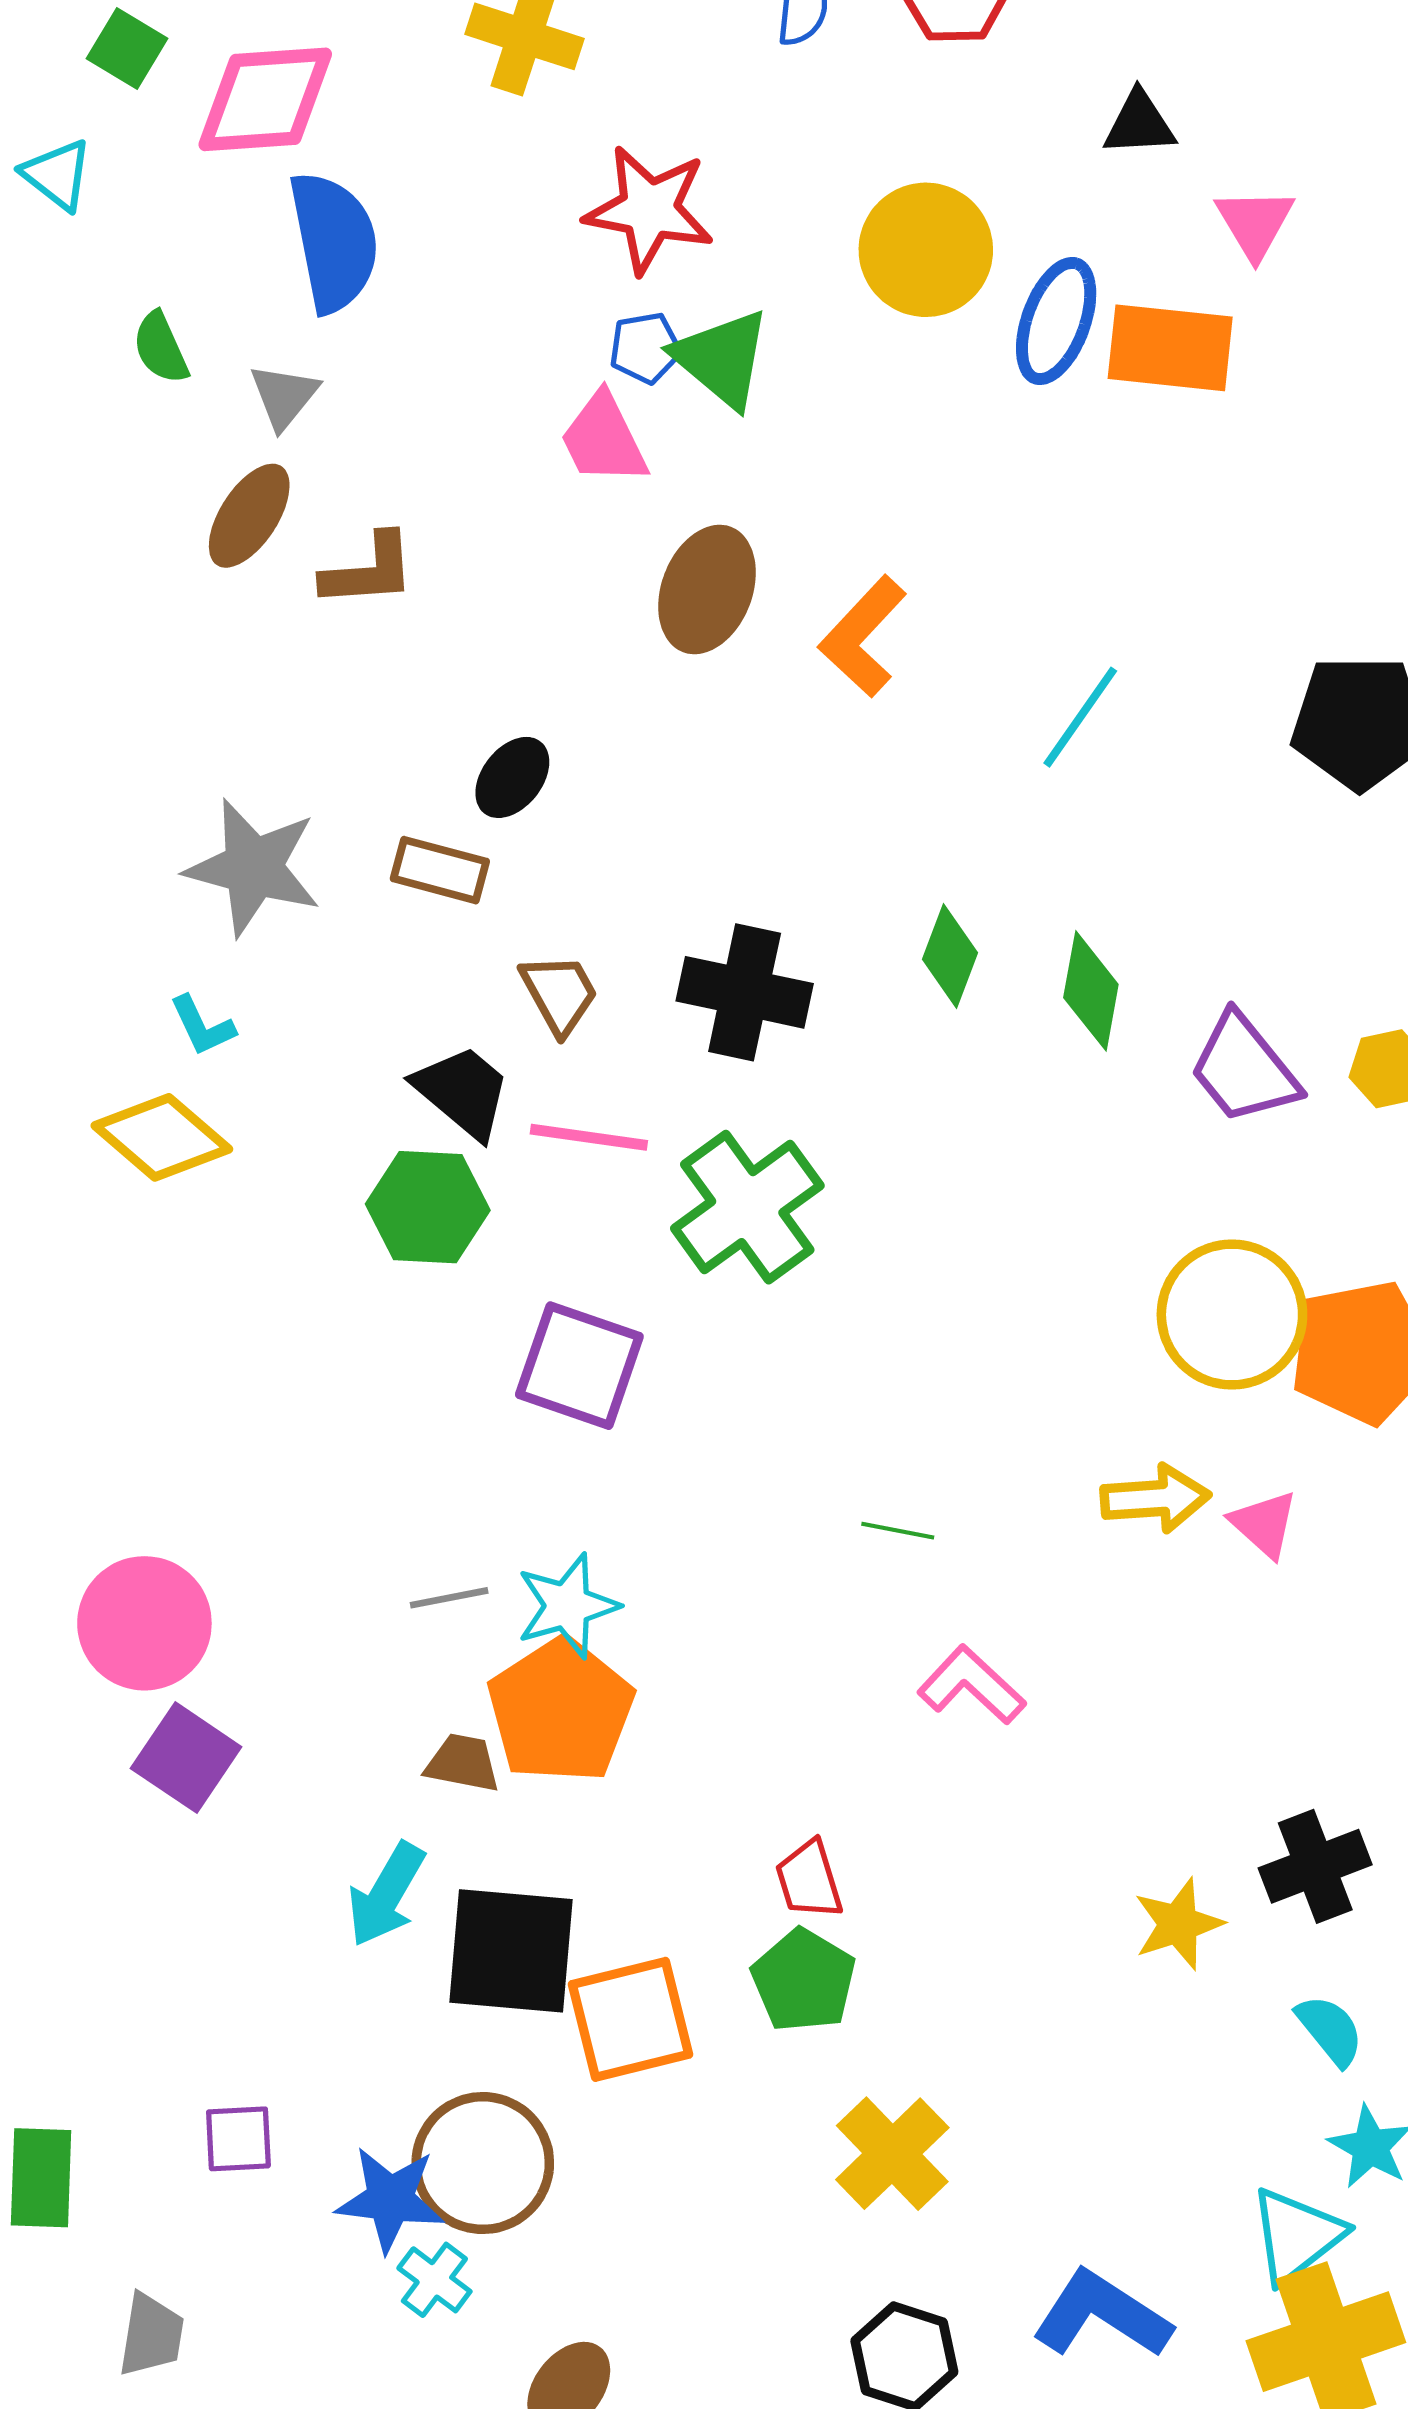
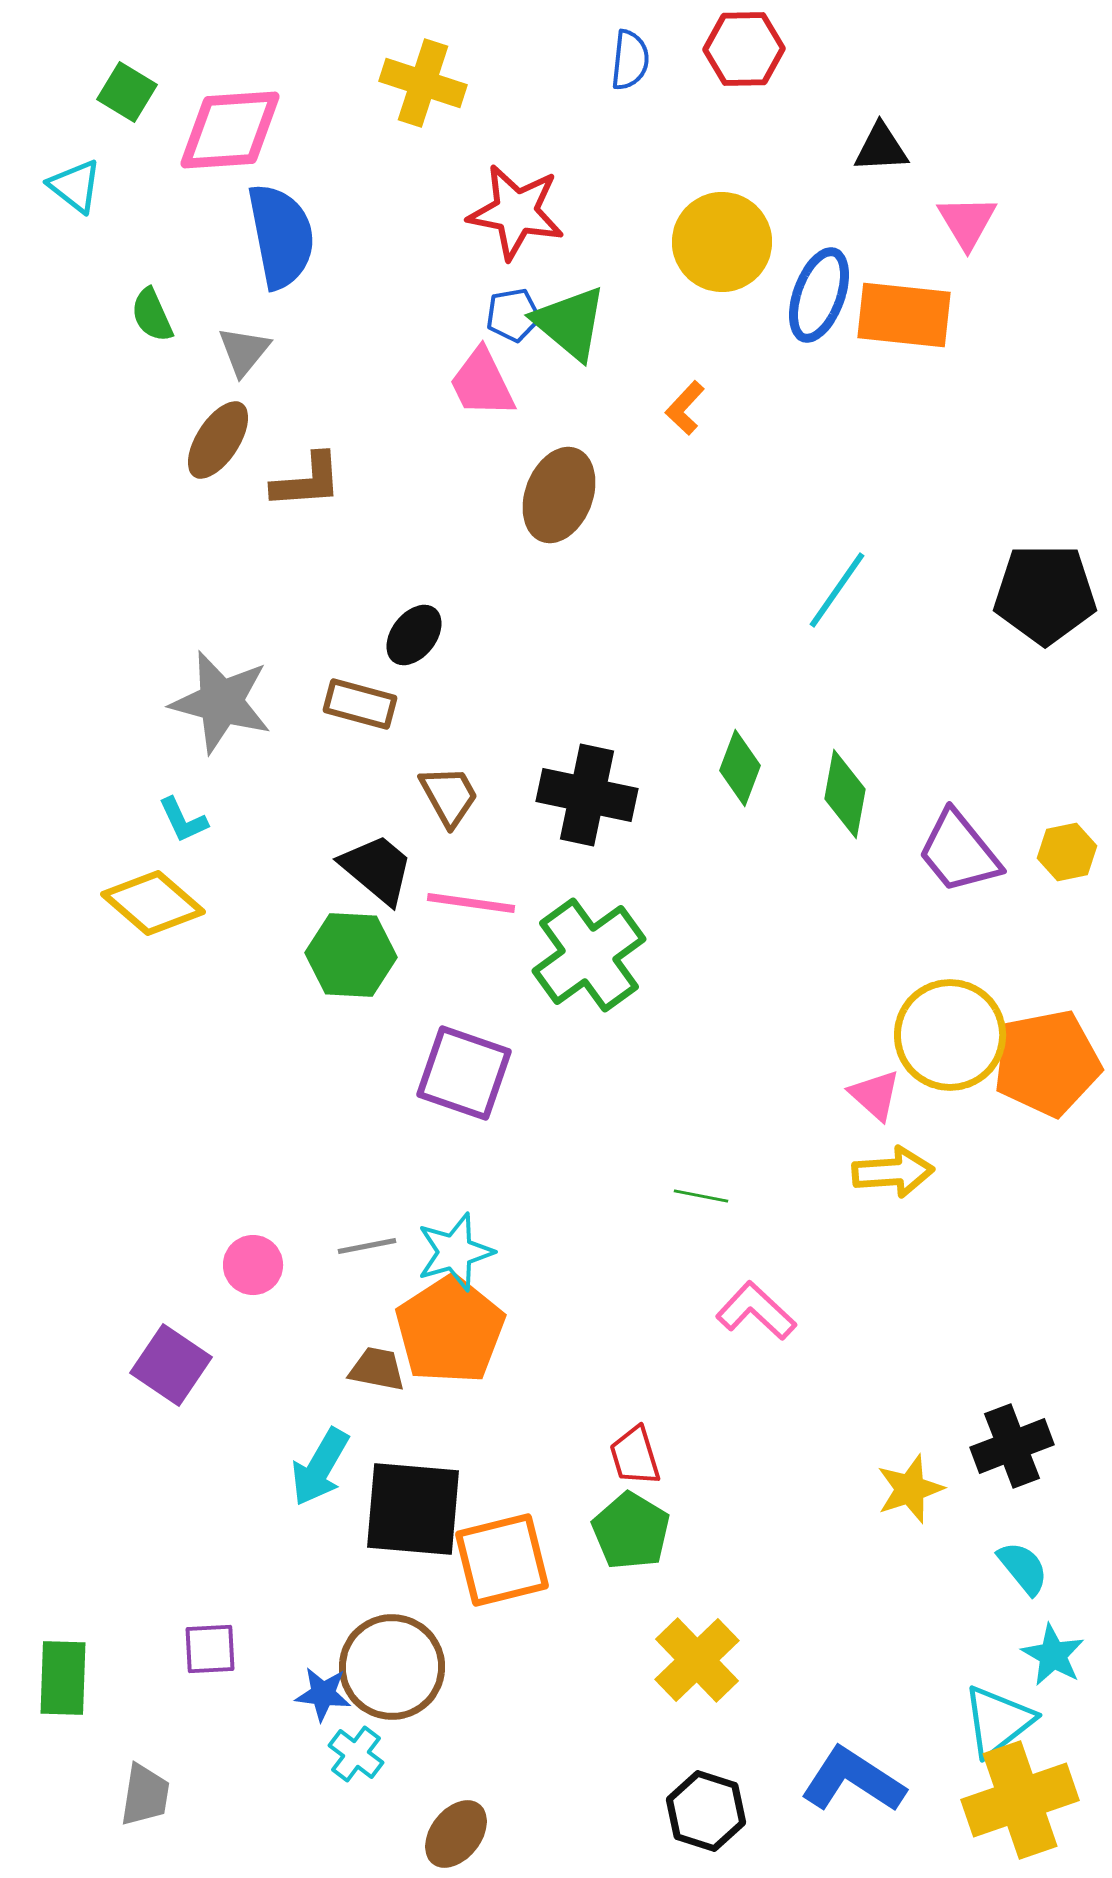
orange L-shape: (863, 636) -> (685, 408), moved, size x0.6
pink triangle: (1264, 1524) -> (875, 1095), moved
pink circle: (144, 1623) -> (253, 1265), moved, size x0.6
blue star: (390, 2199) -> (323, 1694), size x0.7

